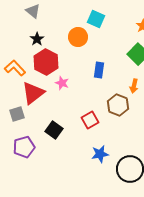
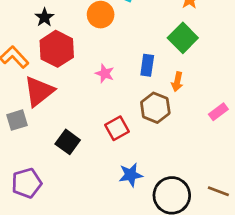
blue rectangle: (99, 70) -> (147, 65), moved
pink star: (62, 83) -> (105, 73), moved
purple pentagon: (24, 147) -> (27, 183), moved

